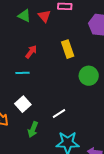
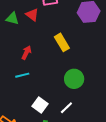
green circle: (89, 76) -> (74, 79), moved
white square: (23, 104) -> (40, 105), moved

